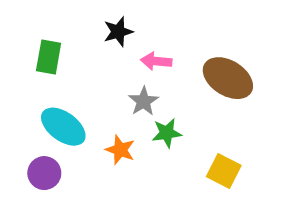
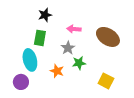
black star: (118, 32) -> (45, 15), moved
green rectangle: (49, 57) -> (40, 38), moved
cyan ellipse: (63, 127) -> (30, 60), turned 40

